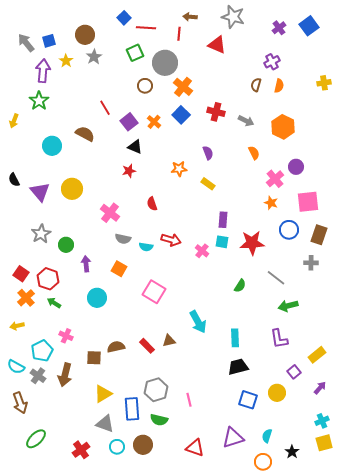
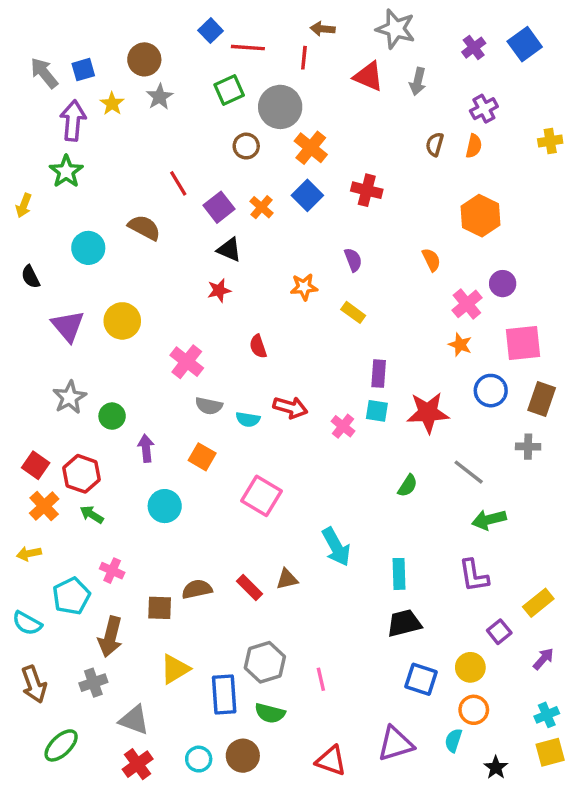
purple cross: (272, 62) -> (484, 109), moved
gray arrow: (246, 121) -> (418, 82), moved, turned 77
black semicircle: (14, 180) -> (31, 277), moved
gray cross: (38, 376) -> (93, 683), moved, turned 35
gray triangle: (105, 424) -> (134, 720), moved
orange circle: (263, 462) -> (474, 710), moved

